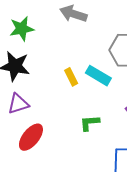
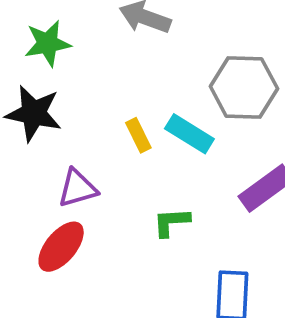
purple triangle: (18, 104) -> (77, 188), moved

